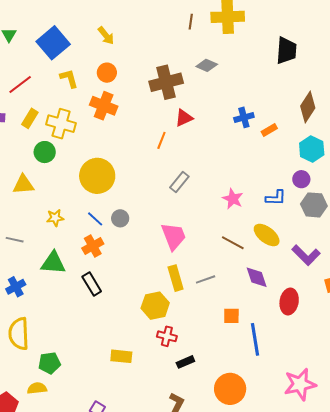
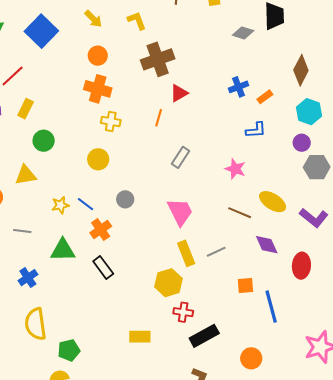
gray diamond: (207, 65) -> (243, 33), moved
yellow L-shape: (69, 78) -> (137, 21), moved
yellow cross: (61, 124) -> (111, 121), moved, size x0.7
yellow circle: (97, 176) -> (98, 159), size x0.6
blue L-shape: (276, 198) -> (256, 130), moved
blue line: (95, 219) -> (85, 204), moved
black rectangle: (185, 362) -> (204, 336), size x1.6
orange circle: (230, 389) -> (251, 358), size x0.7

